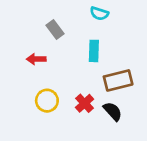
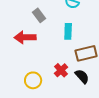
red arrow: (36, 59) -> (25, 37), size x1.5
yellow circle: (47, 101) -> (33, 80), moved

